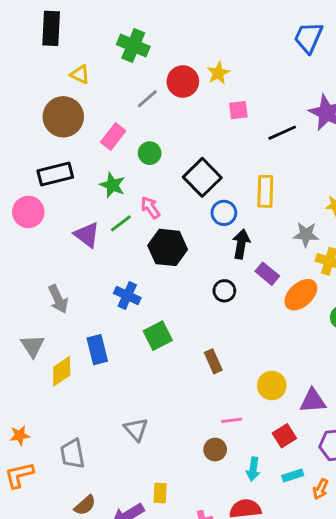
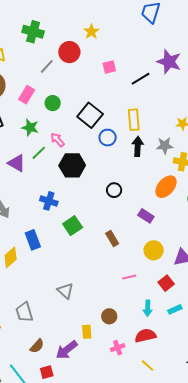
yellow star: (218, 73) -> (91, 32), moved
black arrow: (241, 244) -> (138, 146), moved
purple rectangle: (267, 274) -> (146, 216), moved
brown circle: (215, 450) -> (109, 316), moved

